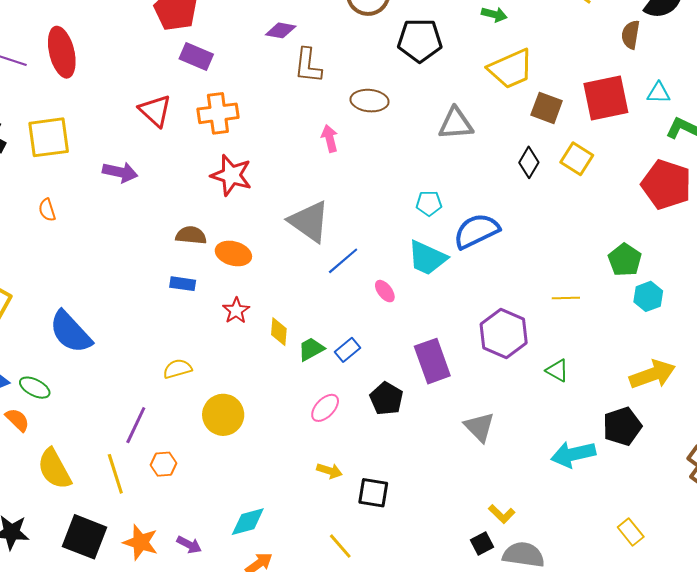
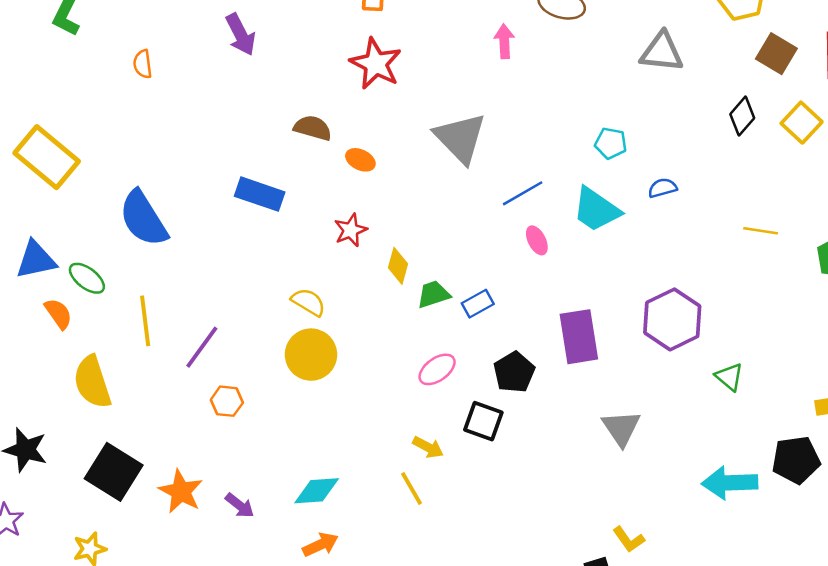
purple arrow: (120, 172) -> (241, 35), turned 40
blue semicircle: (476, 231) -> (663, 188), size x0.5
orange ellipse: (233, 253) -> (360, 160), size x0.7
blue line: (343, 261) -> (523, 193), moved
blue rectangle: (183, 284) -> (260, 194), moved, size x1.5
yellow line: (566, 298) -> (761, 231), moved
yellow semicircle: (178, 369) -> (308, 302), moved, turned 36
yellow line: (115, 474) -> (145, 321), moved
black square: (373, 493) -> (483, 421), moved
yellow line: (340, 546) -> (412, 489), moved

